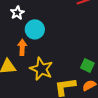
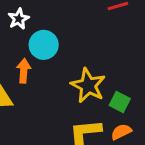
yellow star: (41, 69) -> (88, 86), moved

